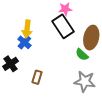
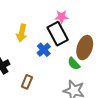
blue cross: (24, 42) -> (44, 50), moved

